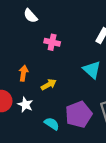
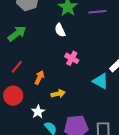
cyan triangle: (92, 70) -> (101, 81), moved, turned -30
white star: (25, 105) -> (38, 112), moved

